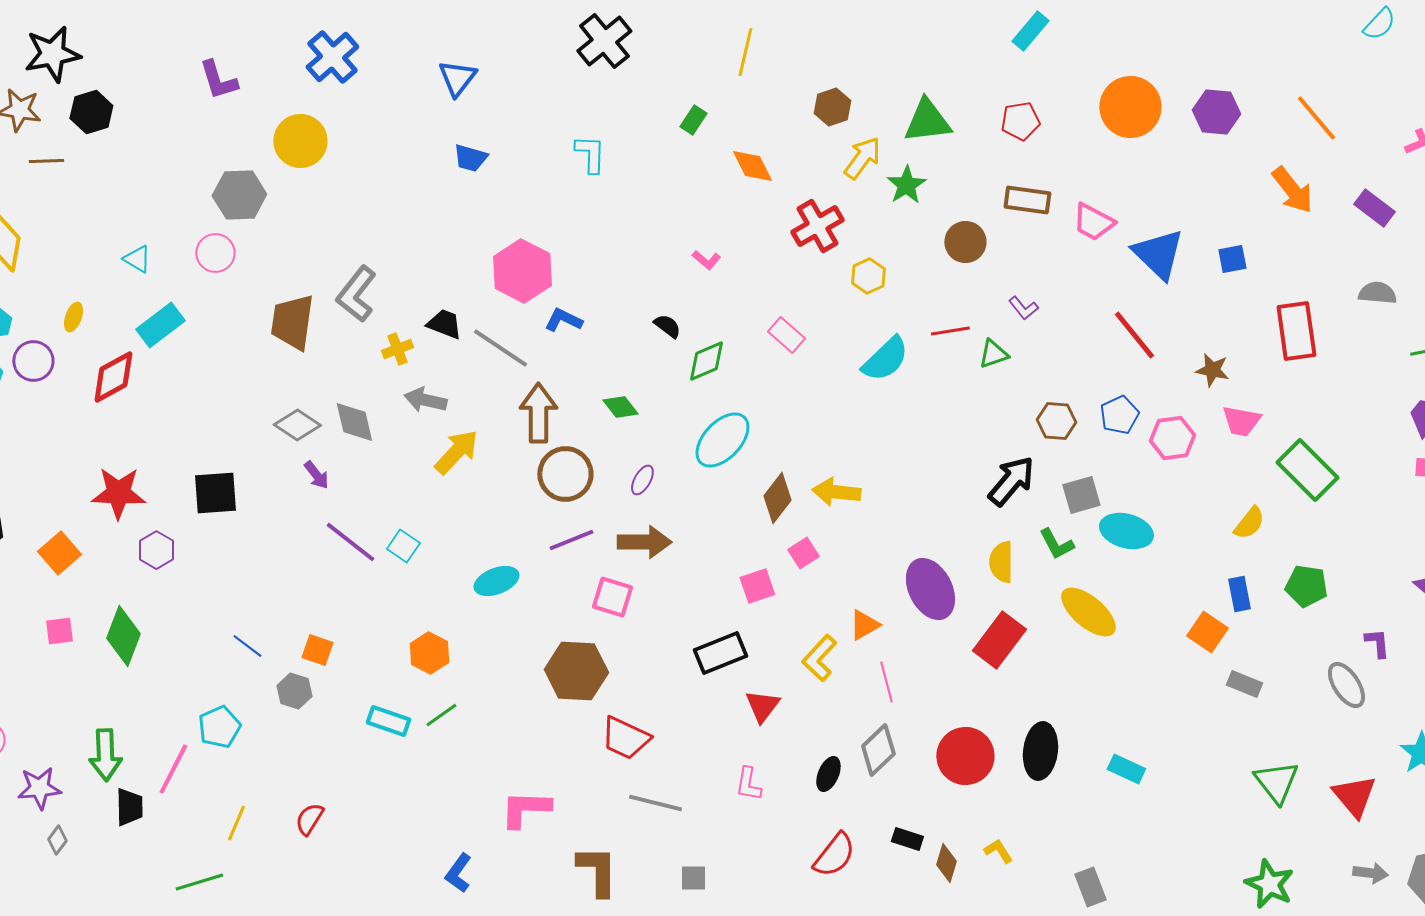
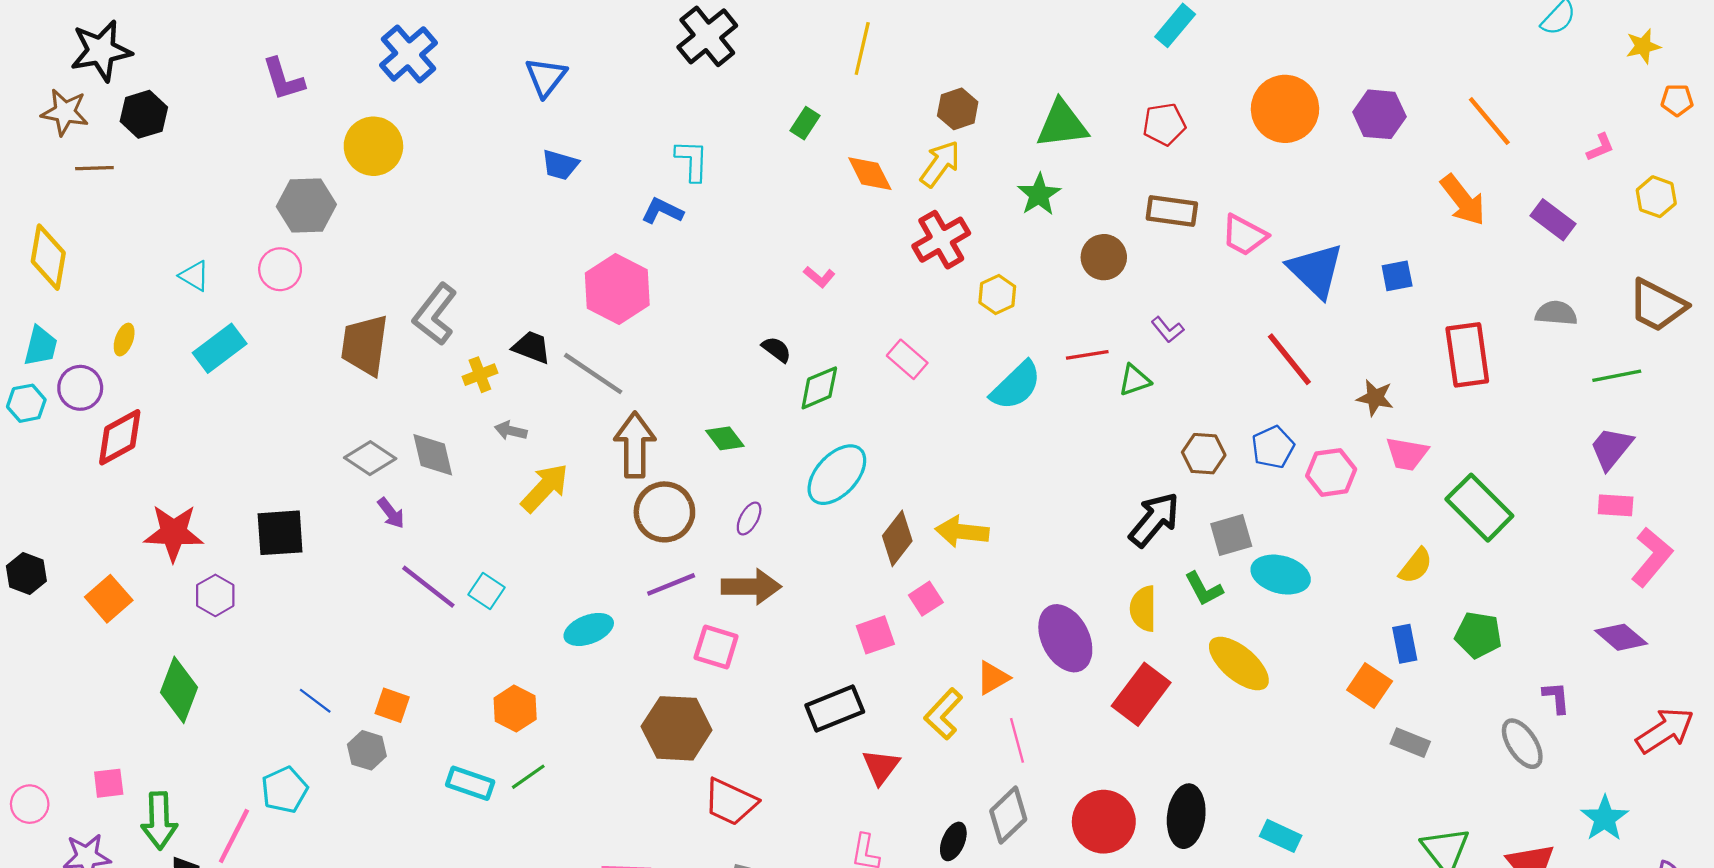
yellow arrow: (862, 158) -> (940, 164), moved
blue L-shape: (563, 320) -> (662, 211), moved
red diamond: (113, 377) -> (120, 437), moved
gray arrow: (425, 400) -> (511, 431), size x0.7
pink square: (59, 631) -> (109, 783), moved

